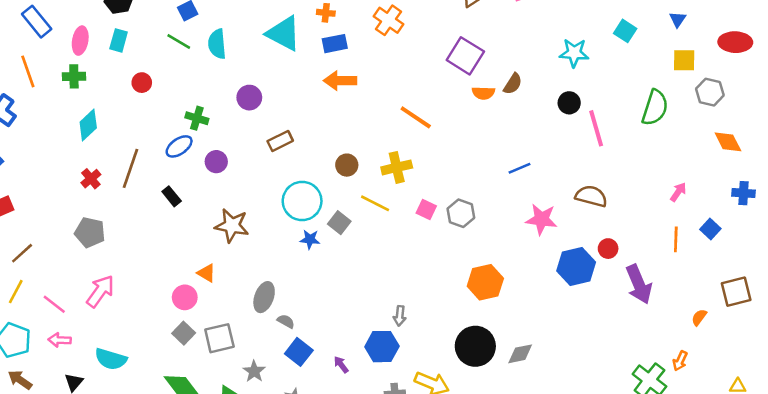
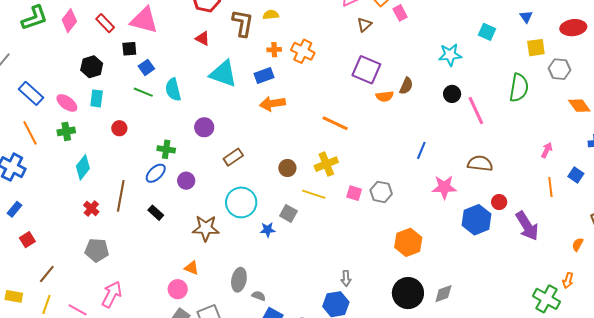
orange cross: (326, 13) -> (274, 50), moved
pink ellipse: (80, 41) -> (67, 103), turned -55
blue line: (519, 168) -> (421, 150), turned -36
cyan circle: (302, 201) -> (241, 202), moved

